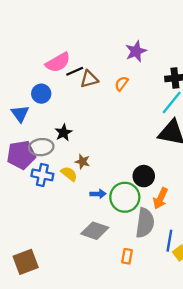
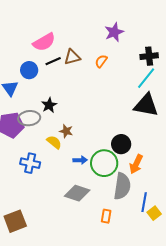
black line: (75, 71) -> (53, 61), moved
blue cross: (42, 175) -> (30, 163), moved

